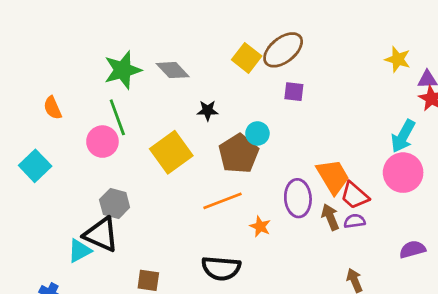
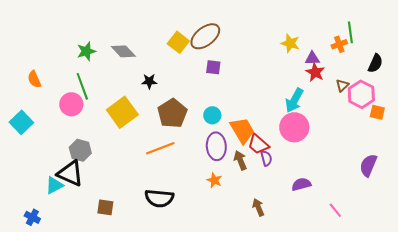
green star: (123, 70) -> (86, 51), size x0.7
cyan circle: (257, 133) -> (212, 115), moved
purple semicircle: (355, 221) -> (266, 158), moved, turned 84
orange star: (260, 226) -> (214, 180), moved

